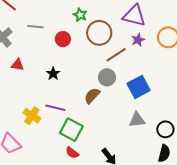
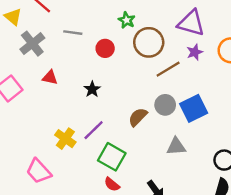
gray circle: (107, 77) -> (165, 105), moved
purple line: (55, 108) -> (94, 130), turned -60
gray triangle: (137, 120) -> (176, 147), moved

